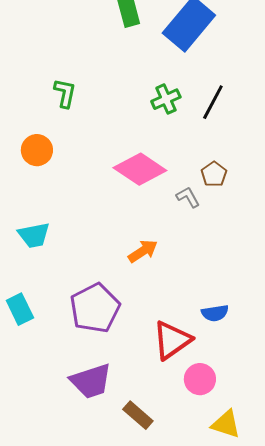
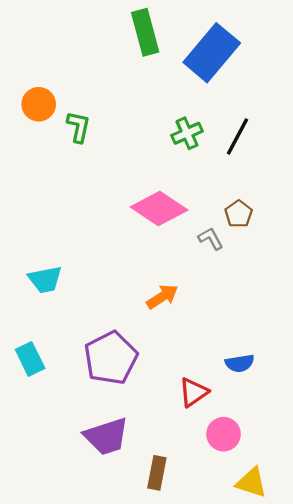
orange circle: (37, 150) -> (39, 104), moved
red triangle: (172, 340) -> (193, 392), size x0.7
brown rectangle: (138, 415) -> (157, 473), turned 60

